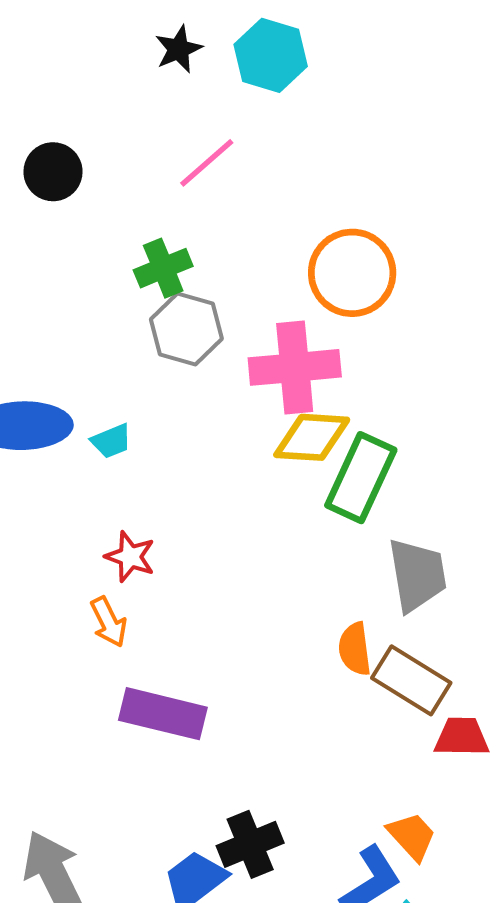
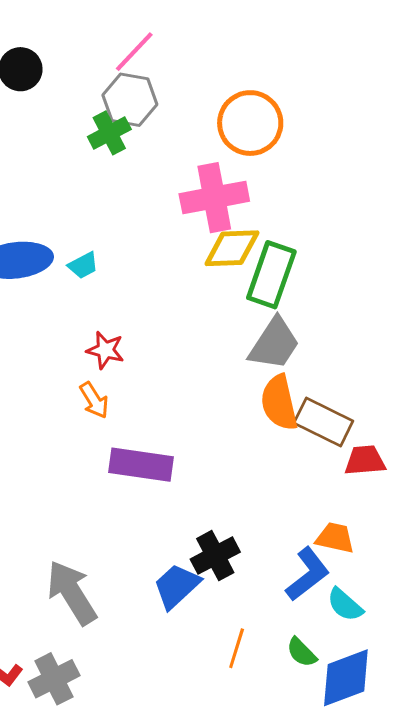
gray hexagon: (186, 329) -> (130, 100), moved
gray trapezoid: (417, 575) -> (274, 344), moved, turned 48
orange semicircle: (355, 649) -> (279, 403), size x1.4
orange trapezoid: (412, 836) -> (335, 538), turned -30

